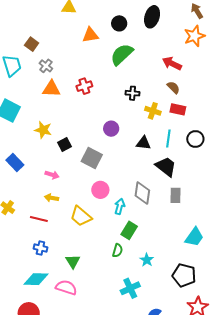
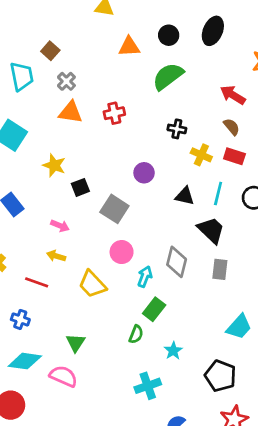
blue cross: (40, 248) -> (20, 319), moved

